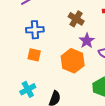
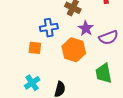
blue cross: (35, 30) -> (49, 28), moved

